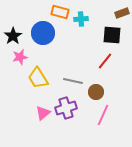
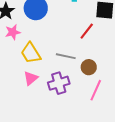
red line: (105, 61) -> (87, 31), moved
pink triangle: (43, 113) -> (31, 78), moved

